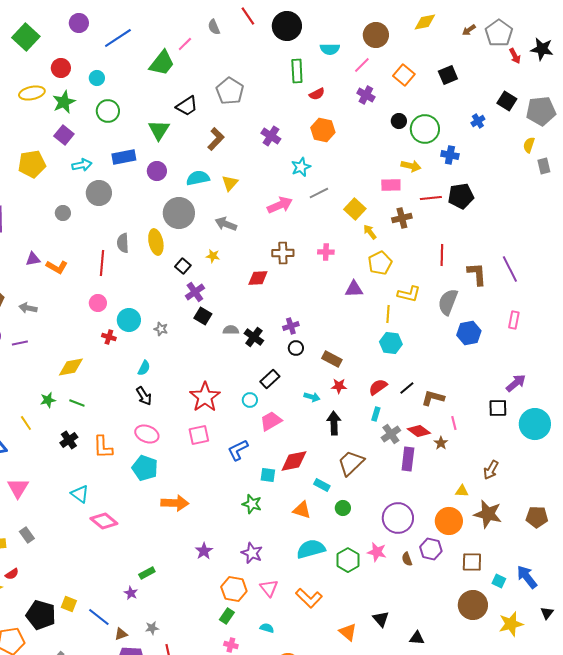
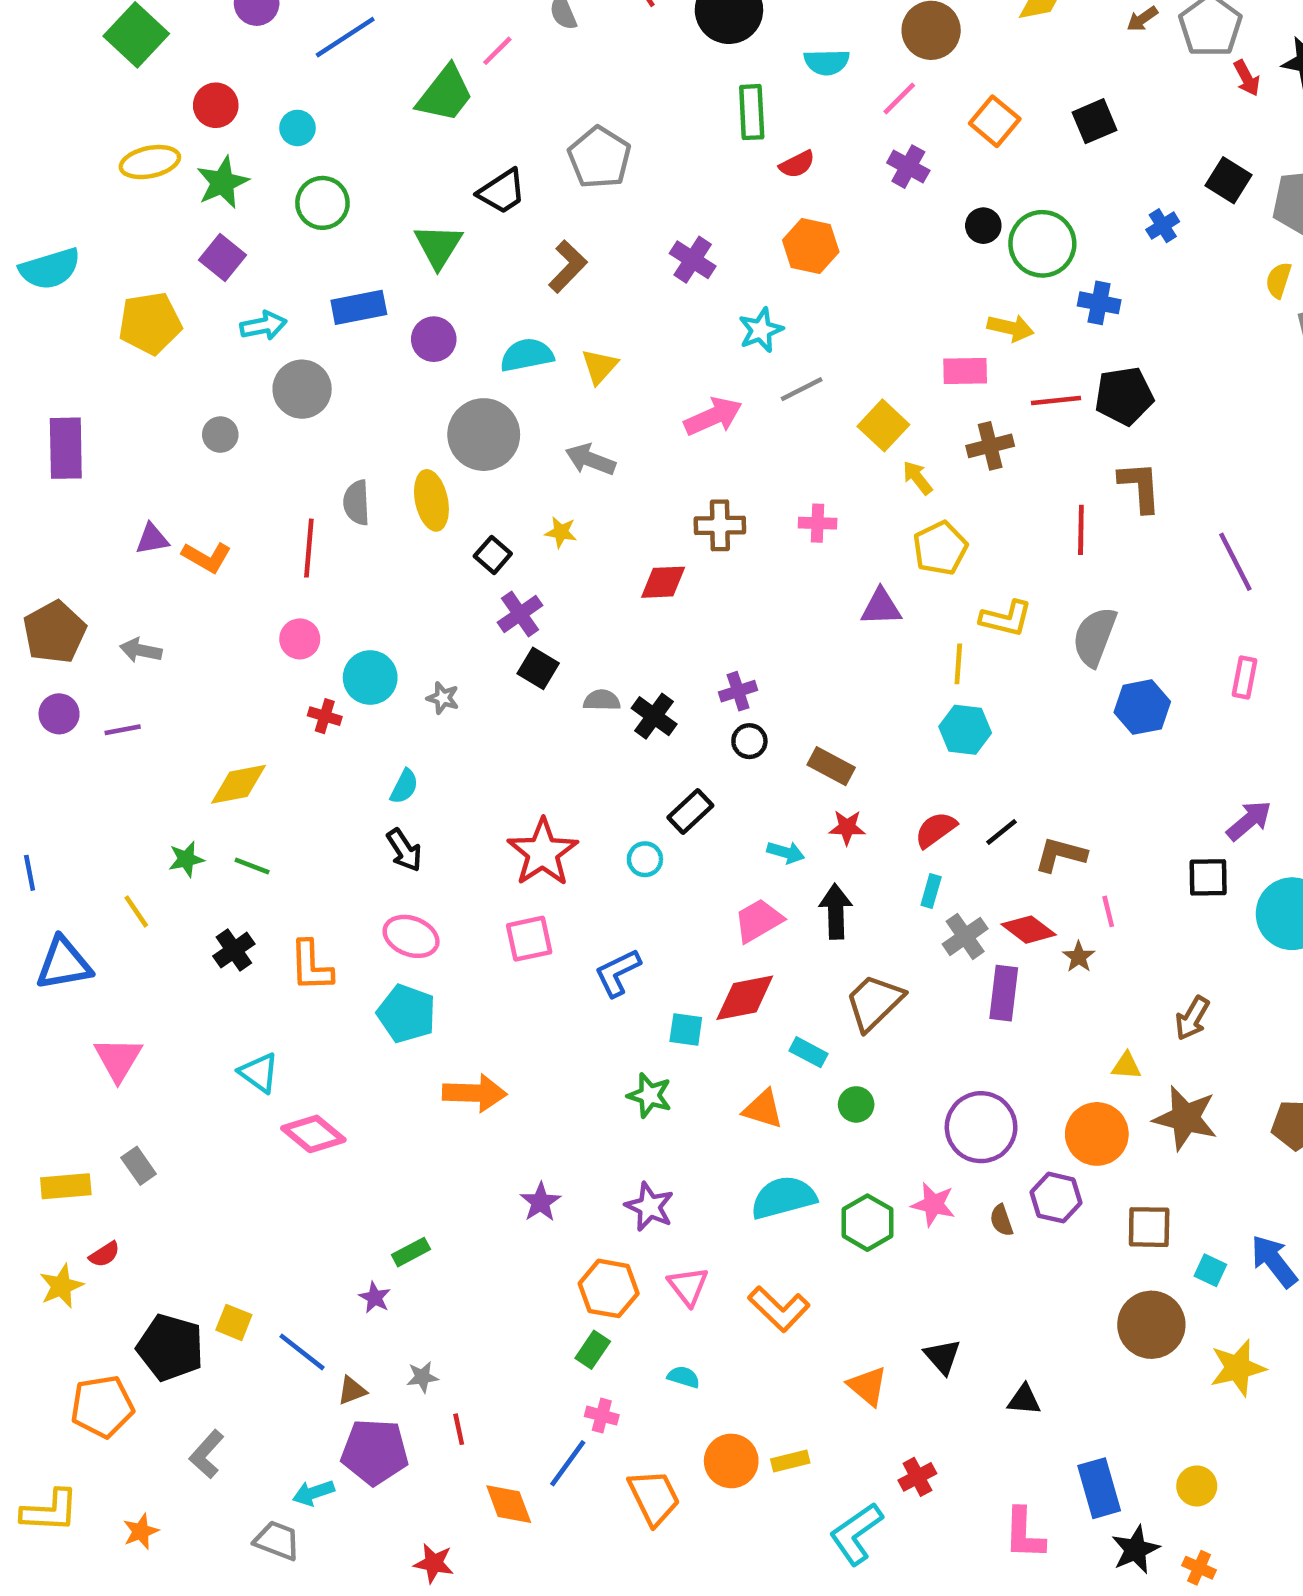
brown L-shape: (477, 274) -> (1140, 487), moved
pink trapezoid: (271, 421) -> (758, 921), moved

